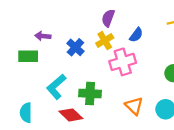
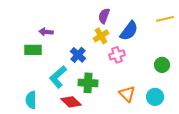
blue semicircle: (136, 35) -> (129, 31), size x1.5
blue cross: (75, 47) -> (78, 55), moved
pink cross: (123, 62) -> (117, 55), size x0.7

